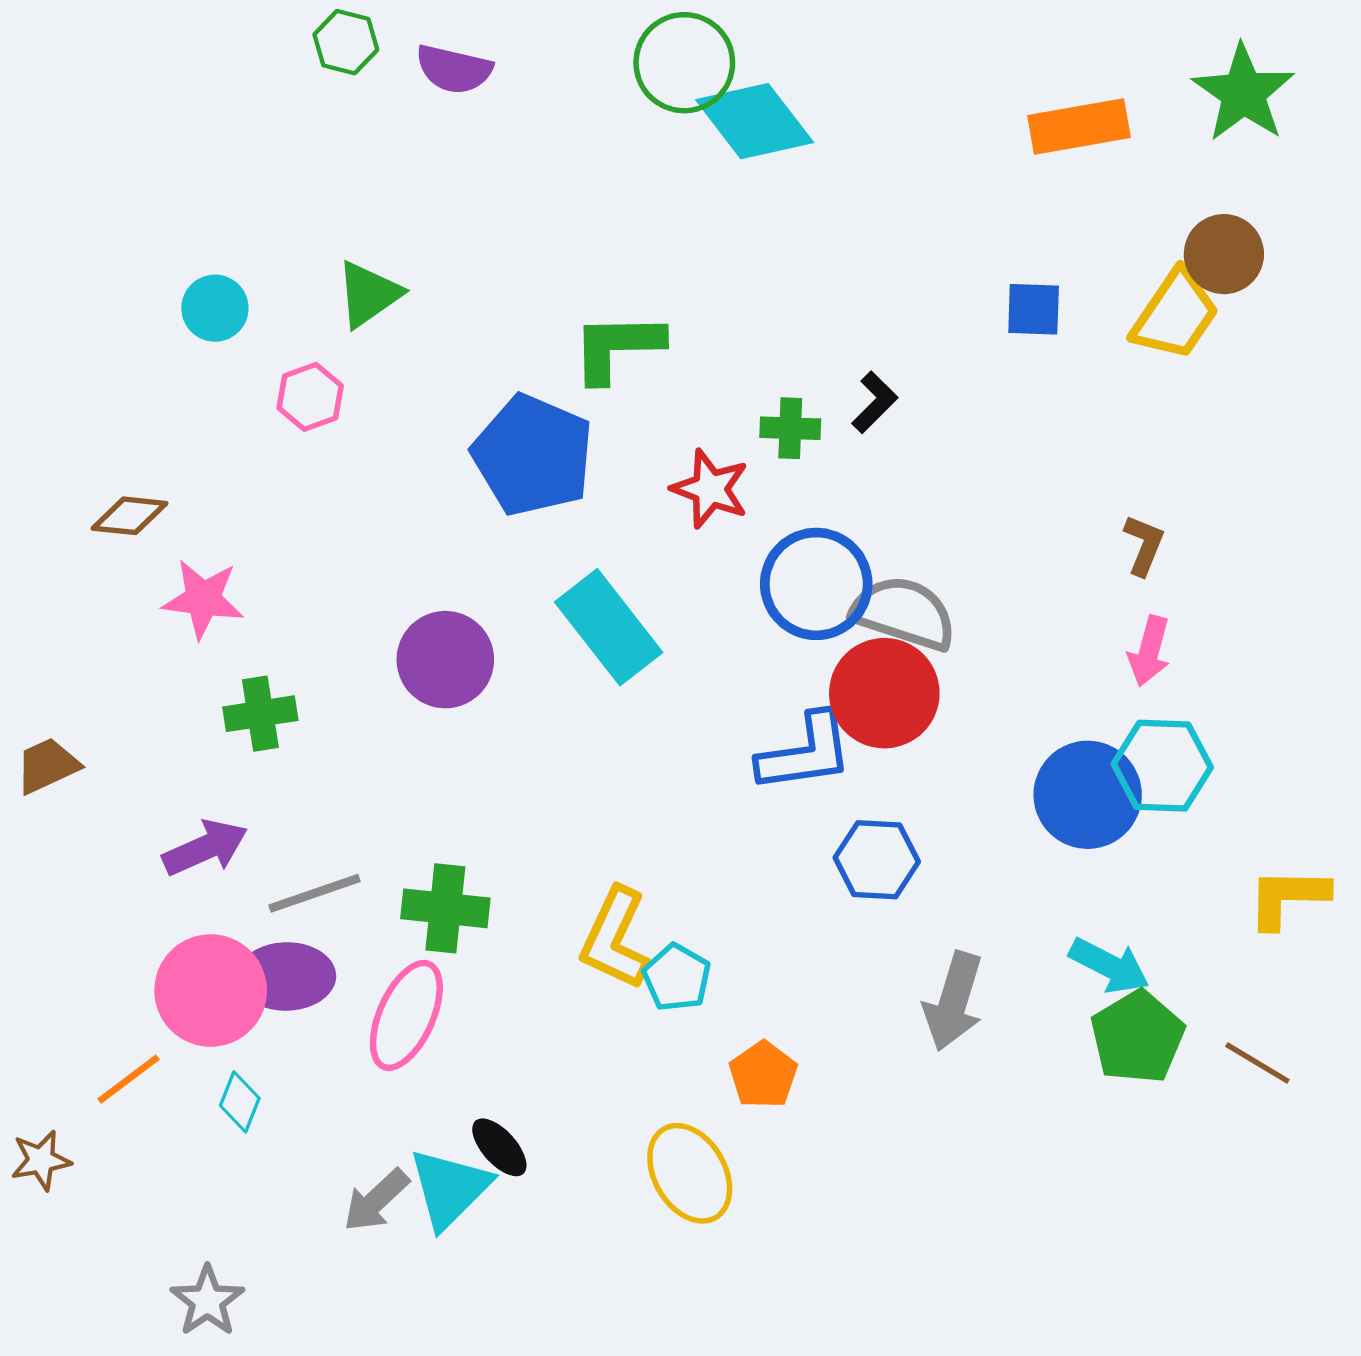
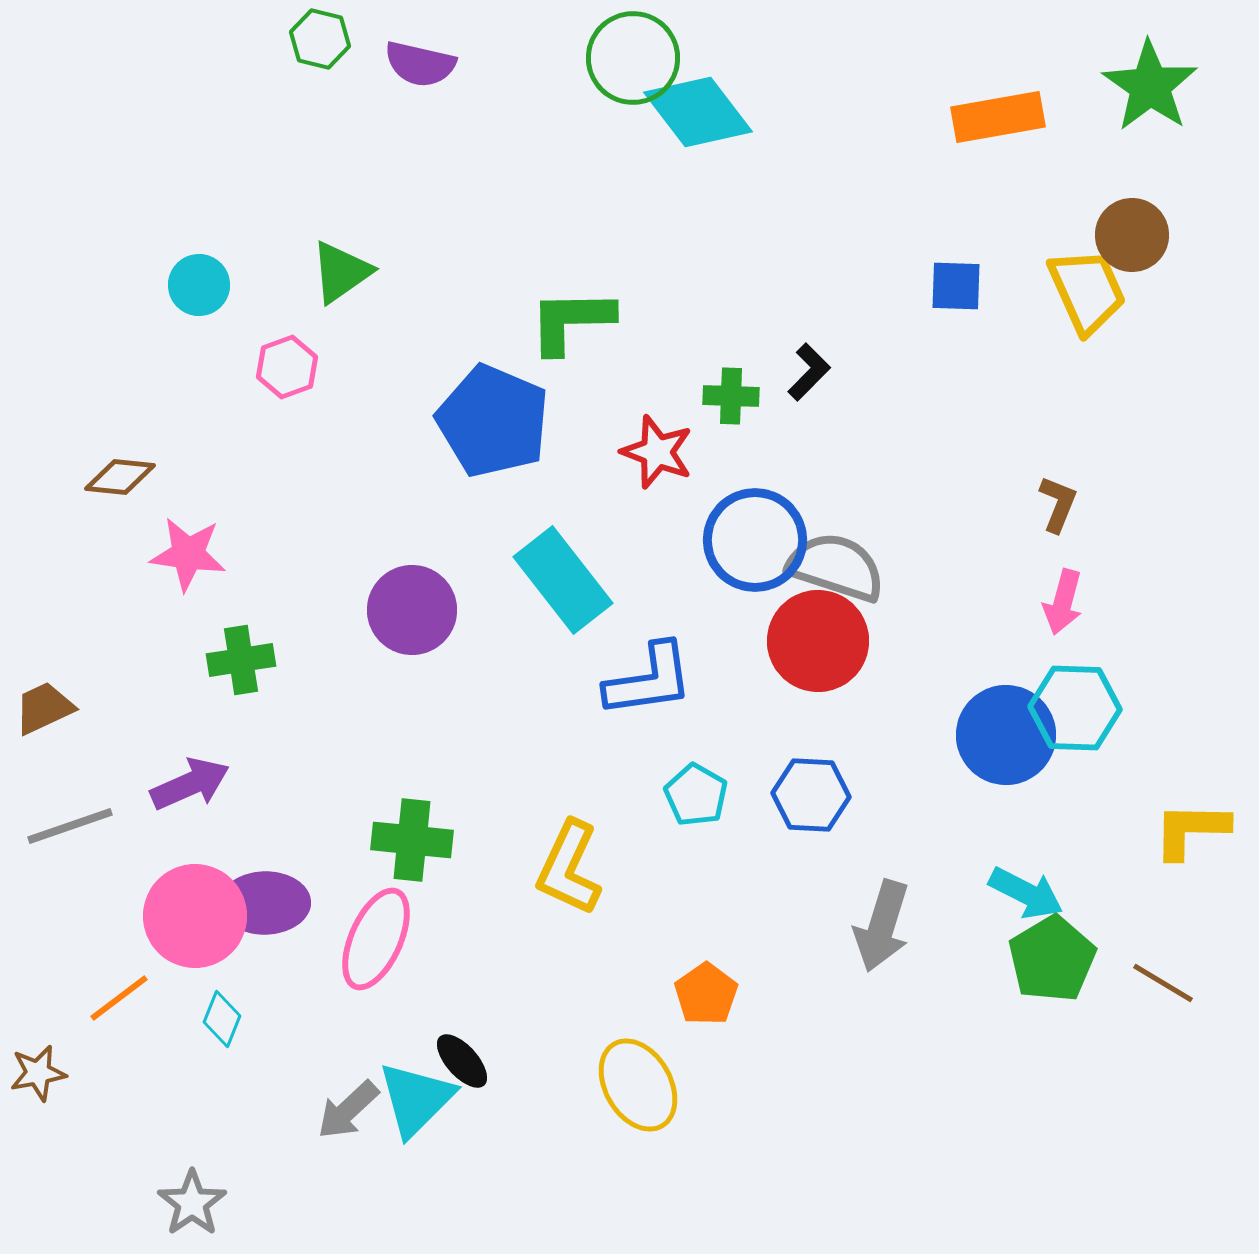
yellow trapezoid: (1175, 315) -> (1087, 291), turned -58
blue L-shape: (805, 753) -> (649, 680), moved
gray line: (314, 893) -> (70, 826), moved
cyan pentagon: (677, 978) -> (696, 795), moved

